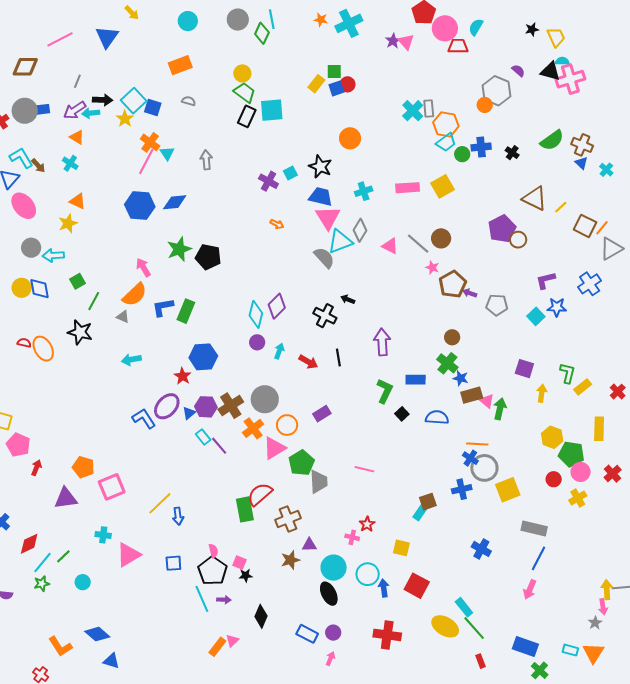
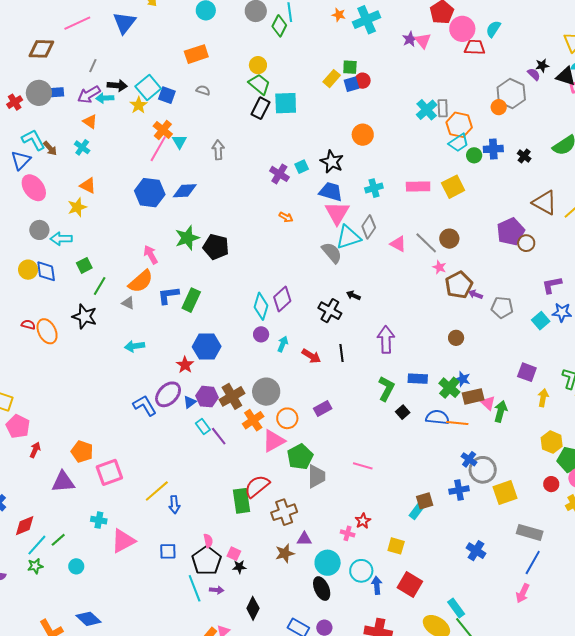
black star: (532, 29) -> (542, 66), moved
green cross: (447, 363) -> (449, 388), moved
orange line: (477, 444) -> (457, 423), moved

